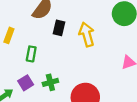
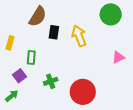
purple square: (26, 83) -> (20, 76), moved

